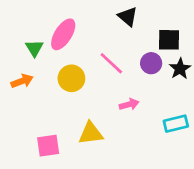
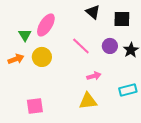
black square: (169, 40) -> (122, 19), moved
yellow circle: (71, 78) -> (42, 57), moved
yellow triangle: (91, 133) -> (88, 101), moved

